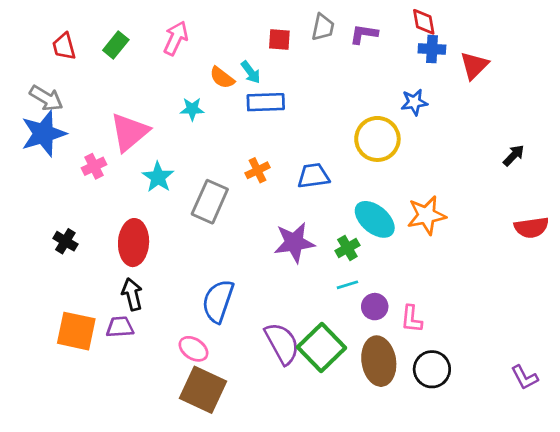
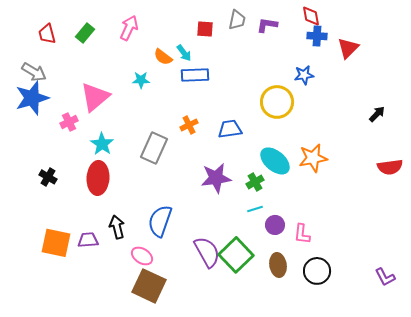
cyan star: (158, 177) -> (102, 144), moved
black arrow: (132, 294) -> (117, 227), moved
brown ellipse: (379, 361) -> (278, 265), size x0.7

